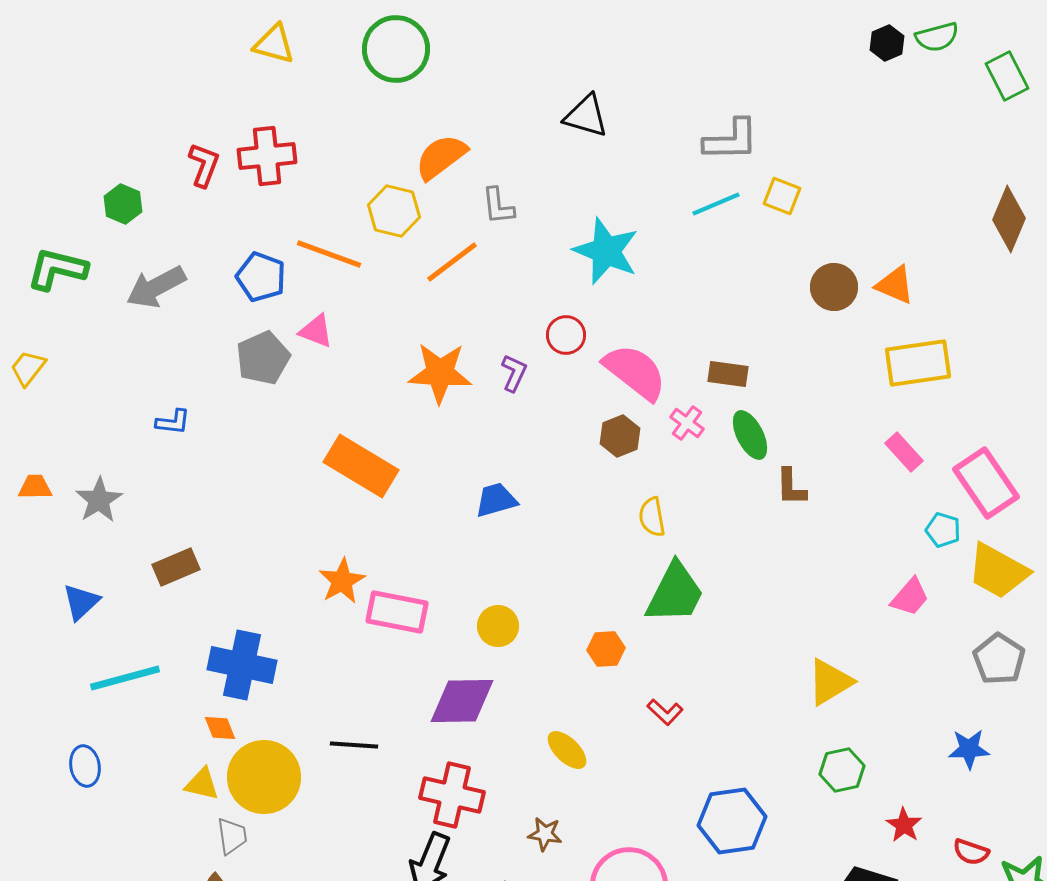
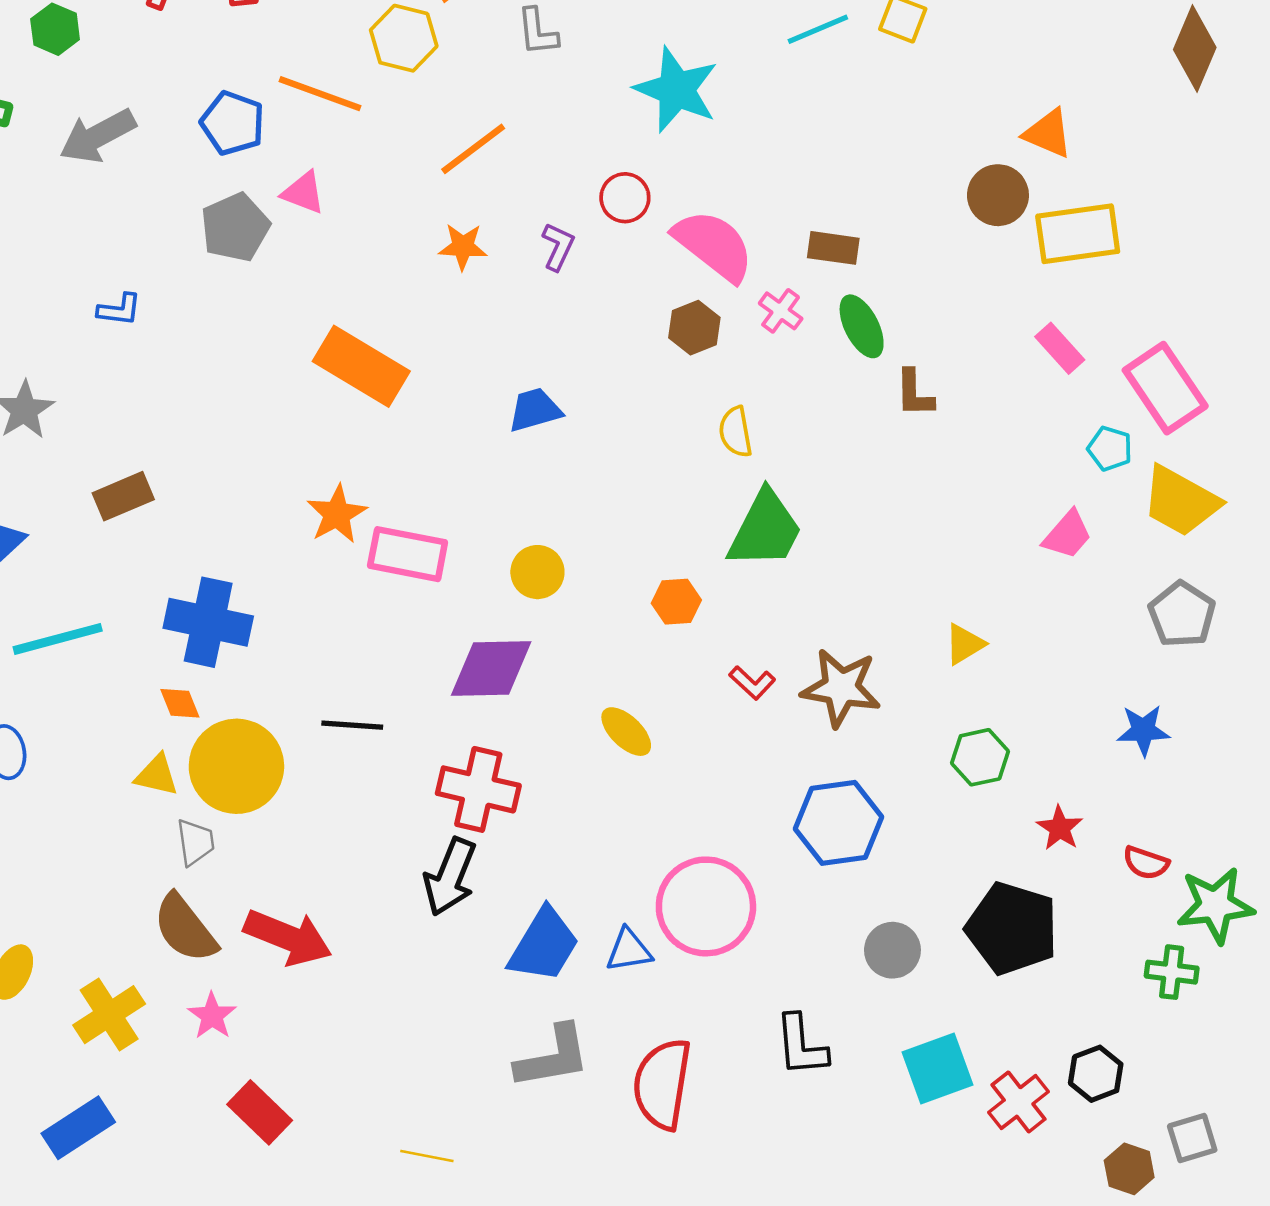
orange line: (452, 262) -> (473, 149), moved
brown circle: (834, 287) -> (998, 195), moved
orange star: (440, 373) -> (463, 247), size x0.6
yellow triangle: (830, 682) -> (965, 644), size x0.7
brown star: (545, 834) -> (841, 688), moved, size x1.8

